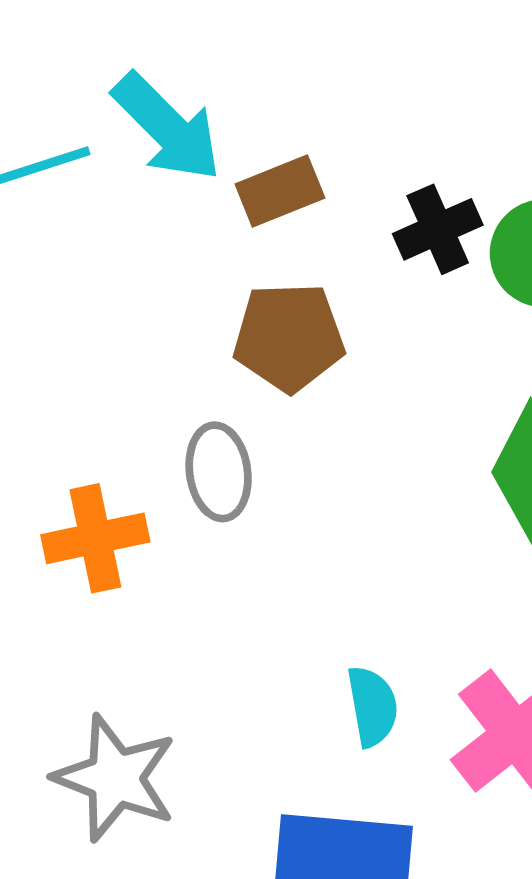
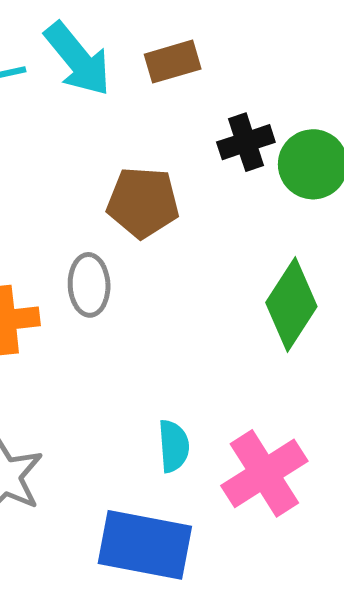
brown rectangle: (280, 191) -> (173, 62), moved

